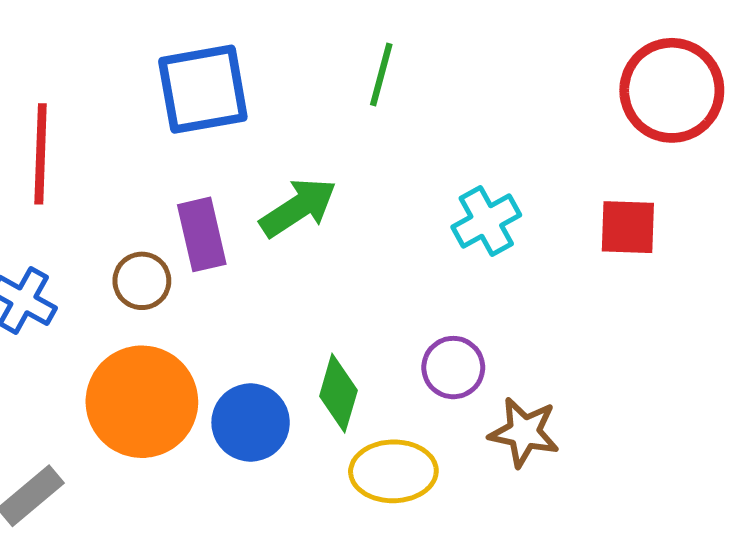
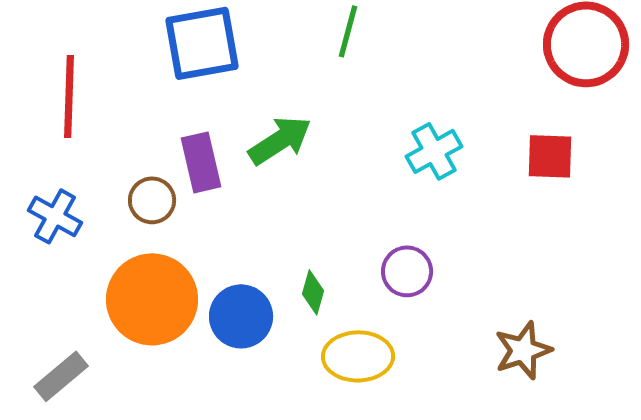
green diamond: (338, 393) -> (313, 292), size x0.7
brown star: (524, 432) -> (523, 350), moved, turned -30

